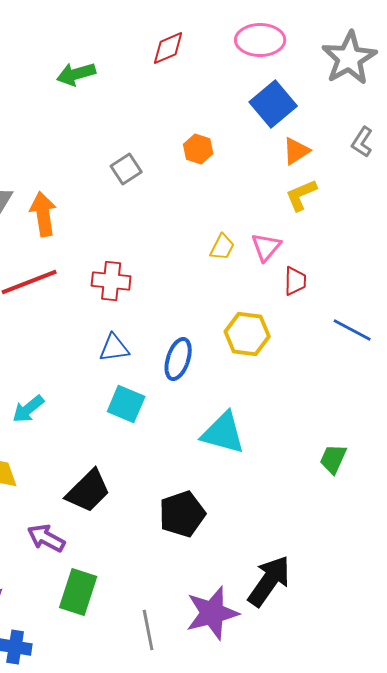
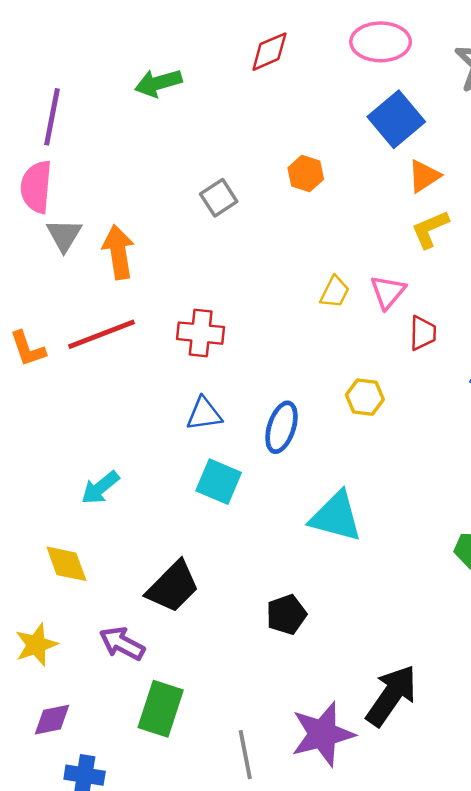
yellow hexagon: (247, 334) -> (365, 397), size x0.7
black pentagon: (182, 514) -> (286, 615), size x0.7

